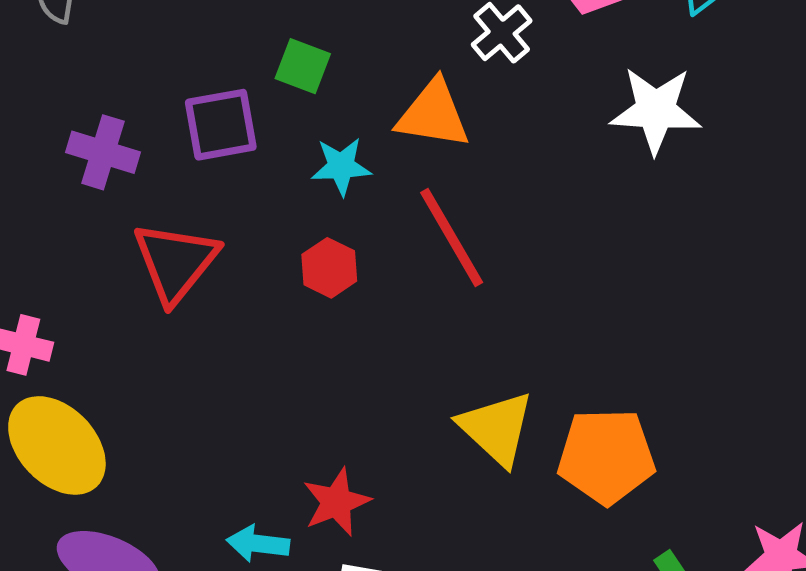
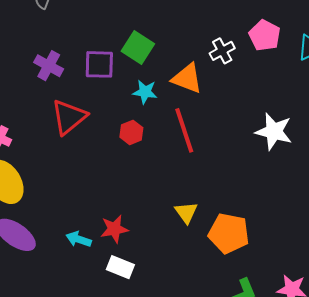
green square: (303, 66) -> (138, 48), size x1.4
white star: (656, 110) -> (274, 131), moved
yellow triangle: (496, 428) -> (186, 212), size x0.7

